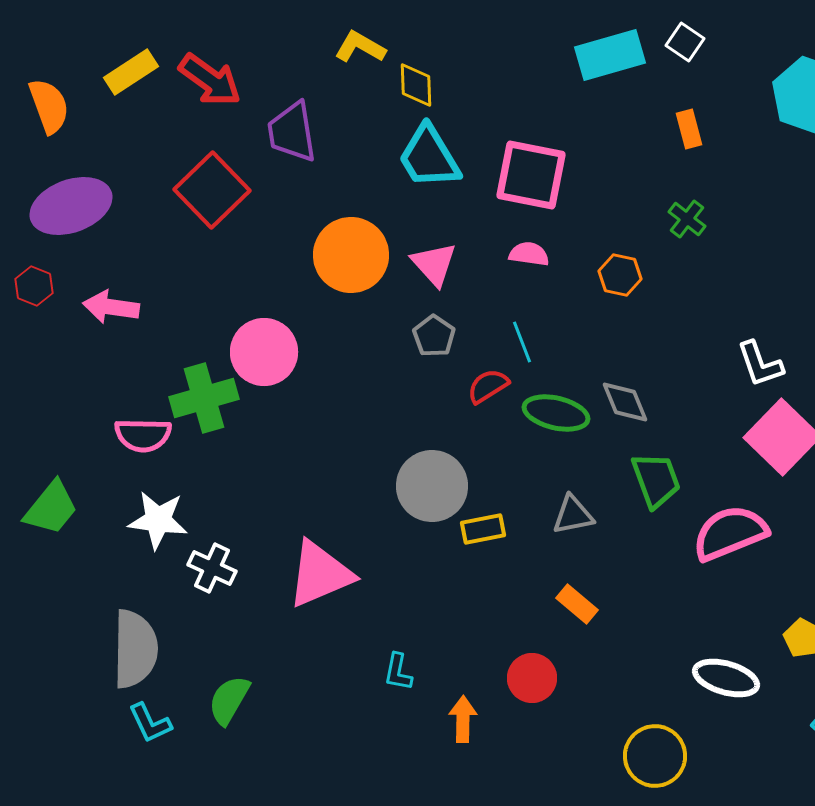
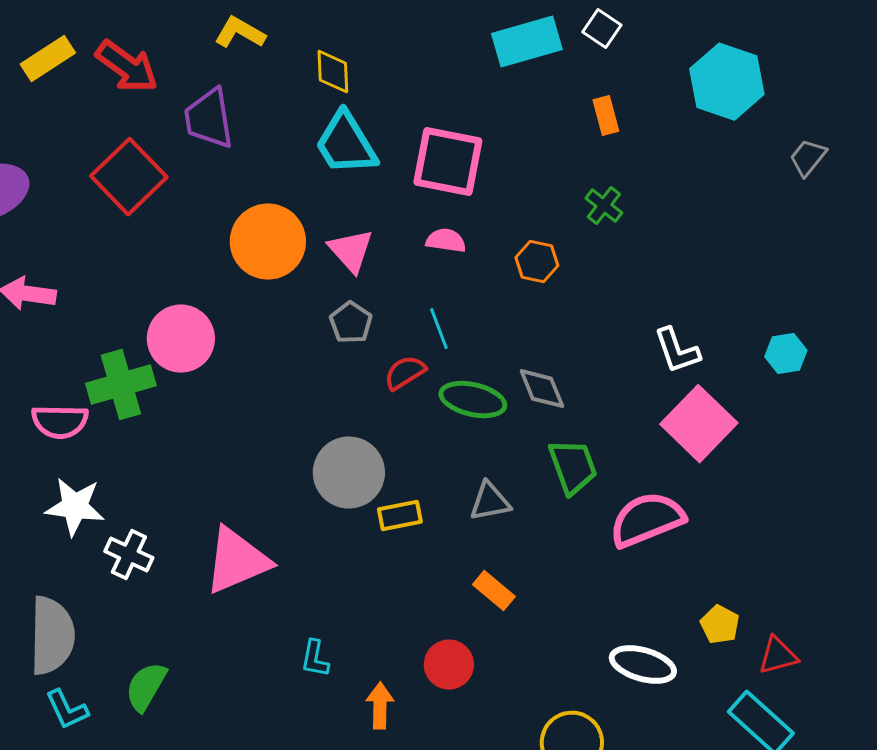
yellow L-shape: (360, 47) -> (240, 33), moved

